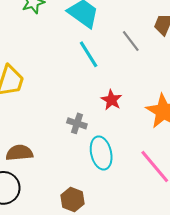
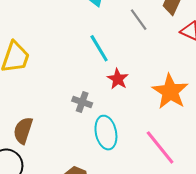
cyan line: (89, 54) -> (99, 48), moved
brown semicircle: (19, 153) -> (23, 130), turned -68

